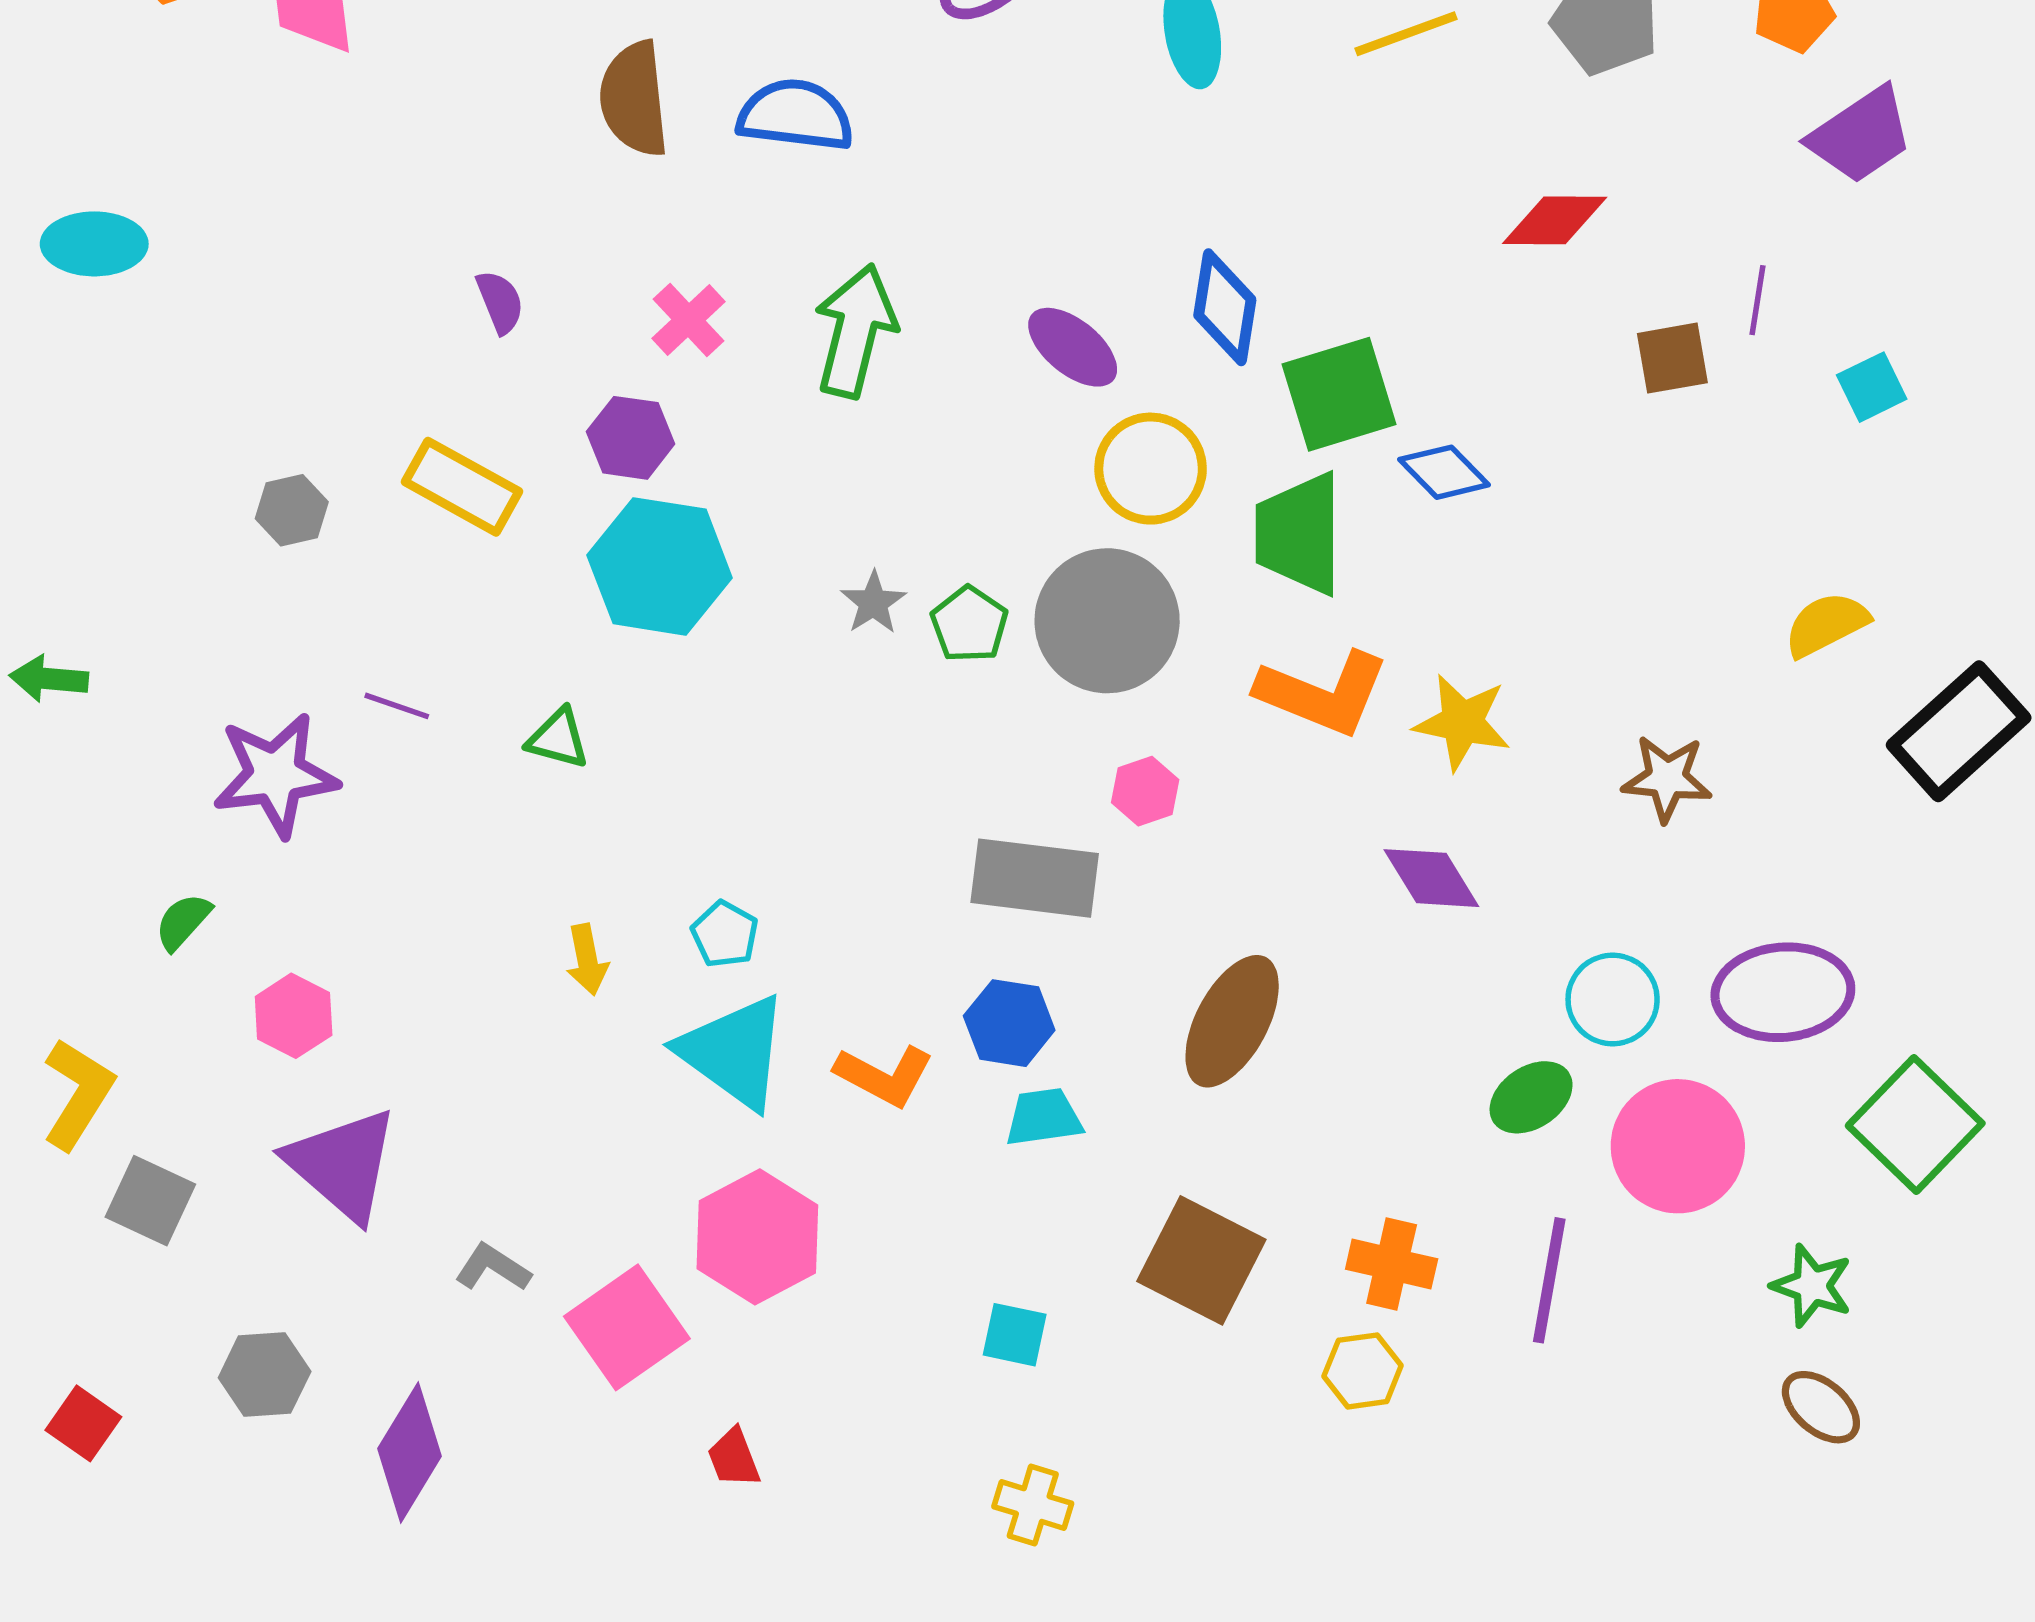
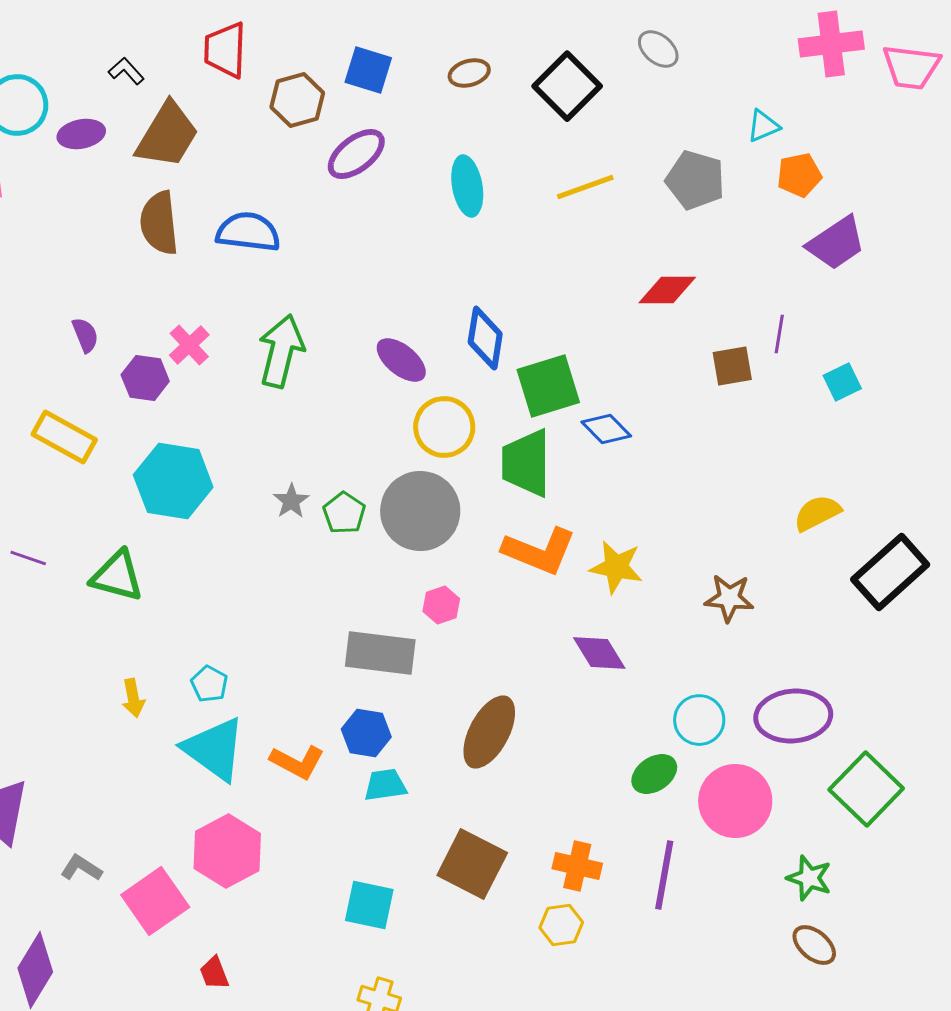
purple hexagon: (631, 438) -> (145, 378), moved
green triangle: (558, 739) -> (117, 576), size x1.5
cyan square: (1015, 1335) -> (369, 905), size x1.4

